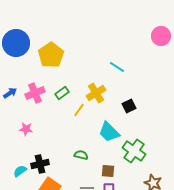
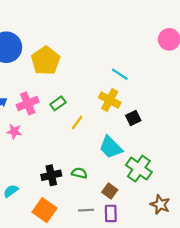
yellow cross: (96, 93) -> (110, 100), moved, turned -30
pink star: (26, 129) -> (14, 131), moved
black cross: (40, 164) -> (51, 175), moved
brown square: (108, 171) -> (110, 191), turned 32

